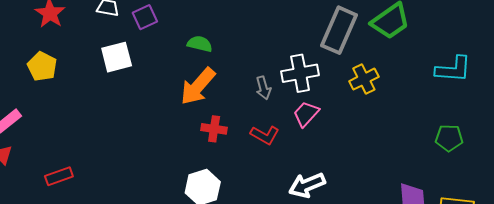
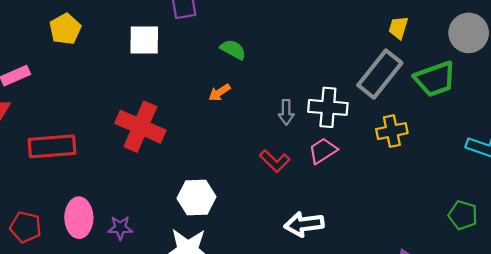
orange arrow: (198, 86) -> (219, 92), size x0.5
red cross: (214, 129) -> (140, 127), moved, size x1.8
red rectangle: (59, 176) -> (52, 146), size x1.6

